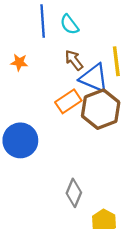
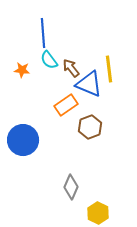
cyan semicircle: (69, 24) -> (49, 60), moved
brown hexagon: (101, 109) -> (90, 127), moved, size x0.7

